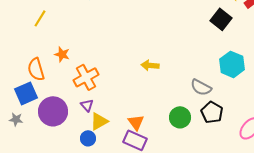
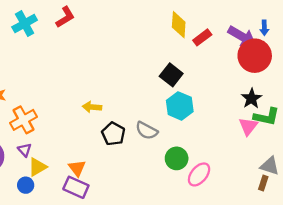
black square: (221, 19) -> (171, 75), moved
black pentagon: (212, 112) -> (113, 134), moved
green circle: (180, 117) -> (177, 158), moved

